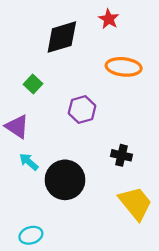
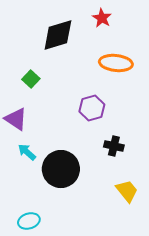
purple hexagon: (82, 110) -> (92, 108), moved
yellow trapezoid: (135, 203) -> (127, 191), size x0.7

